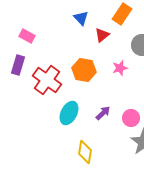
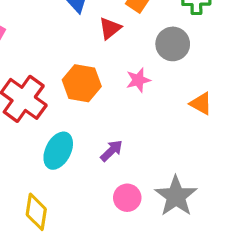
pink circle: (131, 118) -> (127, 198), moved
yellow diamond: (85, 152) -> (36, 212), moved

